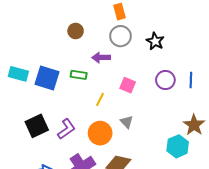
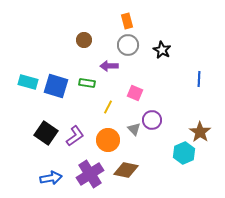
purple circle: (165, 80) -> (152, 120), moved
blue line: (191, 80) -> (199, 79), moved
black square: (37, 126) -> (46, 133), turned -30

